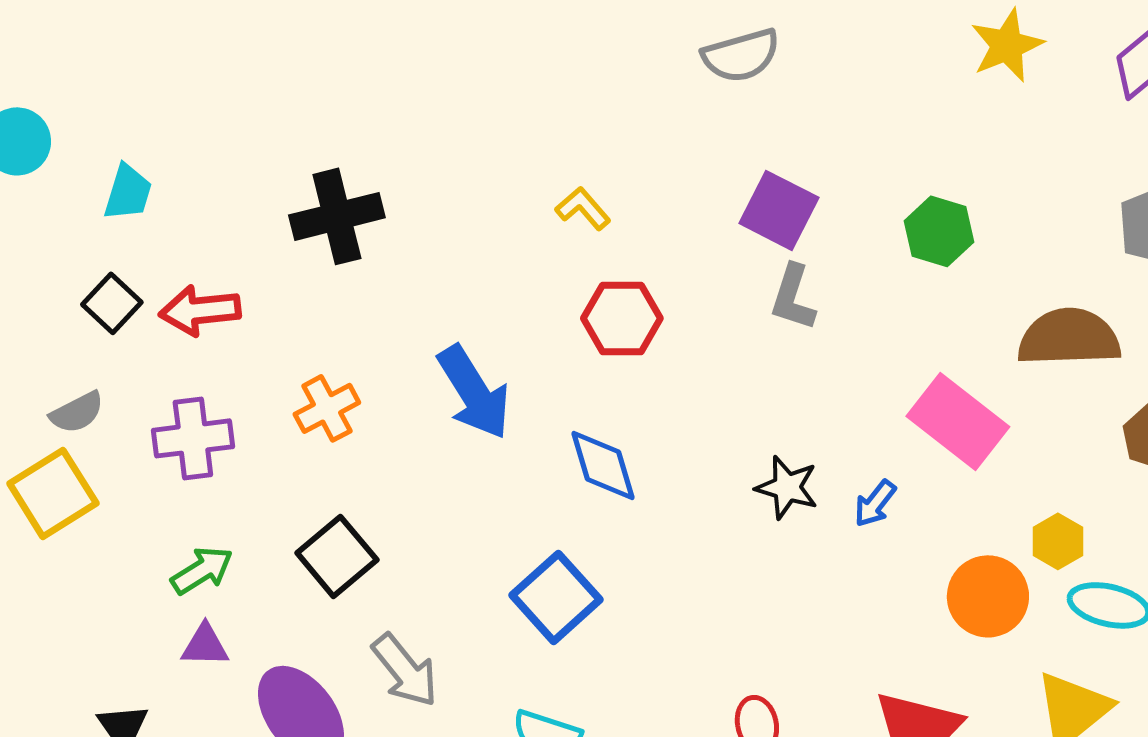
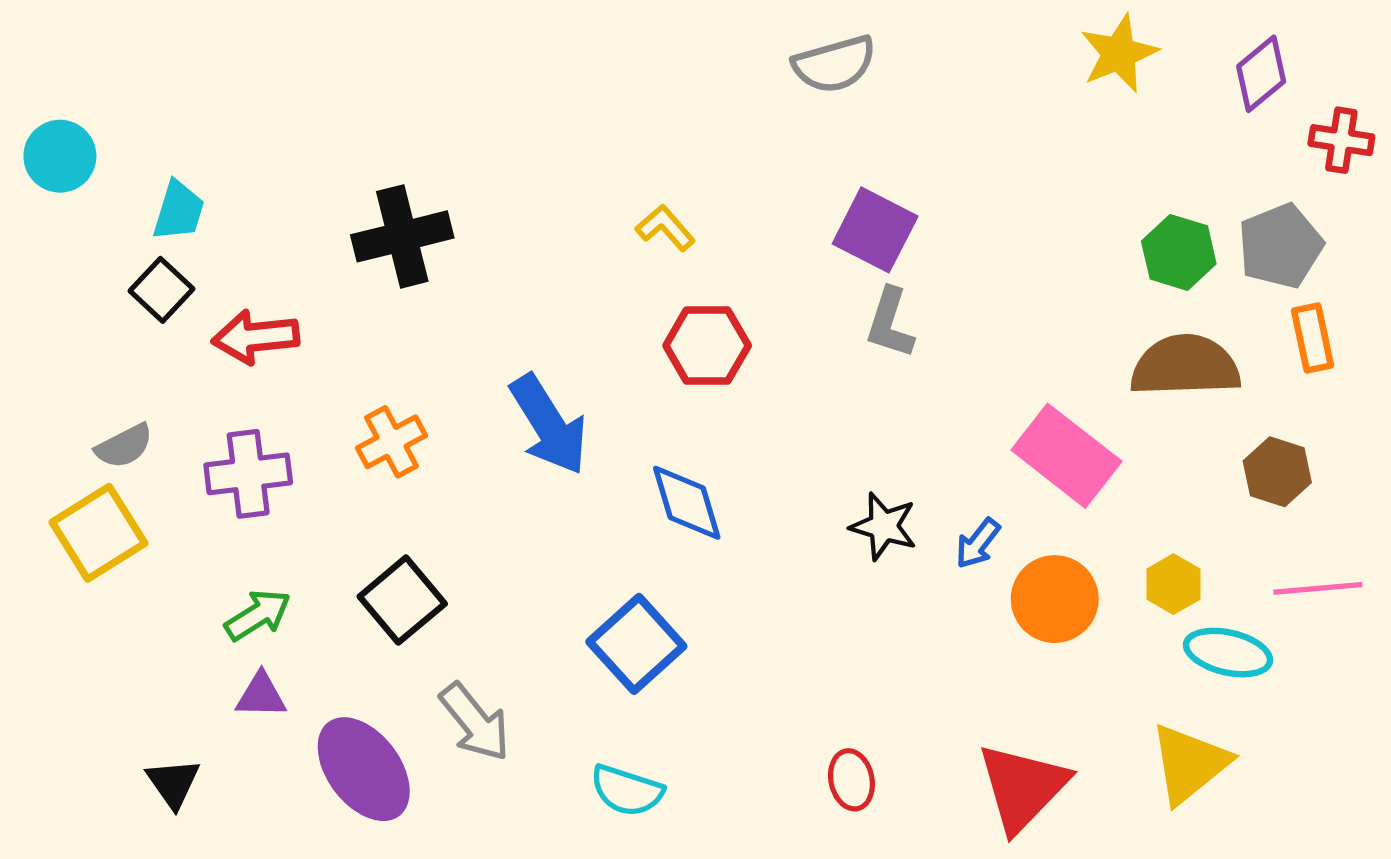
green hexagon: (939, 231) -> (1179, 252), moved
black square: (112, 303) -> (162, 290), moved
orange circle: (988, 596) -> (1055, 599), moved

